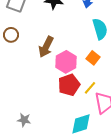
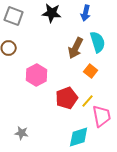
brown arrow: (46, 47) -> (76, 48), moved
pink hexagon: (66, 62) -> (37, 75), moved

